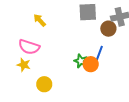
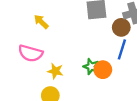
blue line: (99, 54) -> (122, 49), moved
yellow star: (24, 65) -> (55, 71), moved

